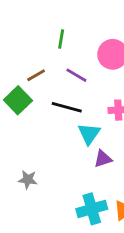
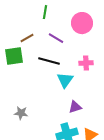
green square: (18, 100) -> (14, 56), turned 36
purple triangle: (103, 159) -> (75, 107), moved

